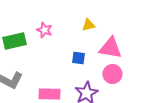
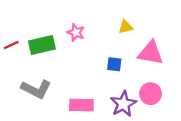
pink circle: (112, 74) -> (151, 94), moved

